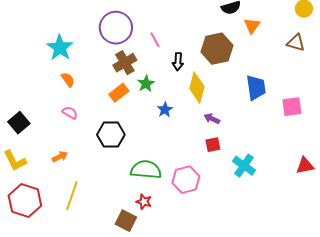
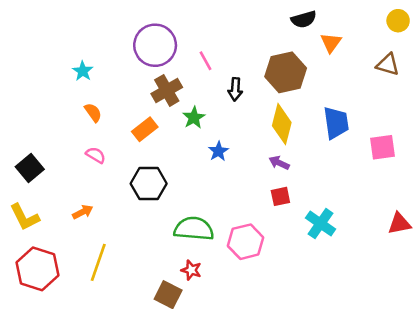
cyan star: (60, 48) -> (83, 71), size x0.6
yellow diamond: (197, 88) -> (282, 124), moved
orange rectangle: (119, 93) -> (145, 129), moved

